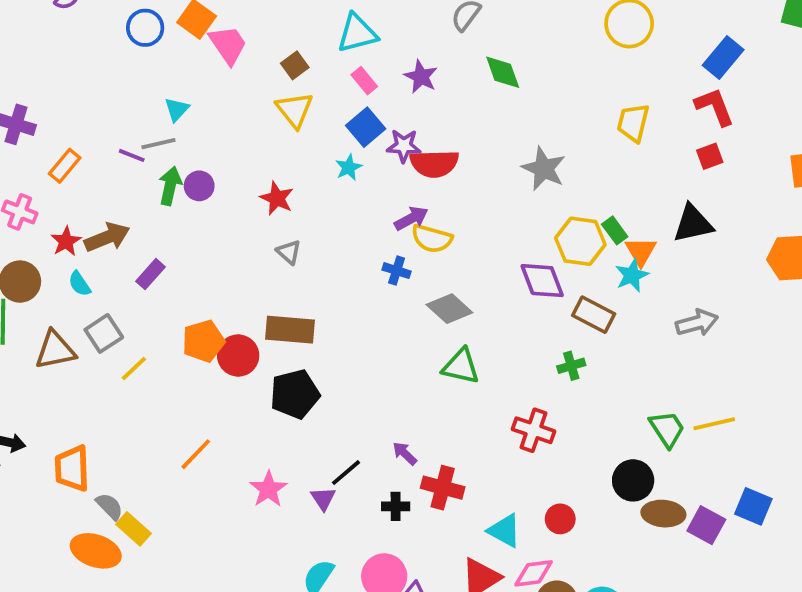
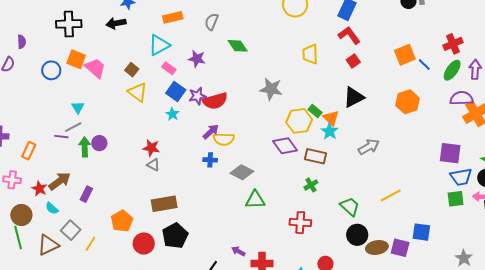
red star: (277, 198) -> (151, 148), moved
red circle: (238, 355) -> (144, 243), moved
green trapezoid: (667, 429) -> (350, 206), moved

